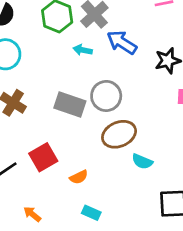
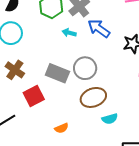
red square: (43, 157) -> (34, 96), moved
cyan semicircle: (142, 162) -> (110, 119), turned -42

